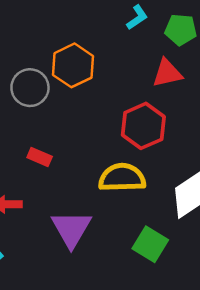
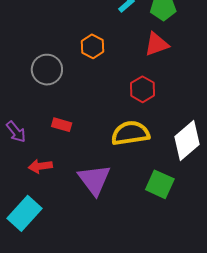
orange hexagon: (73, 65) -> (93, 46), moved, size x0.7
red hexagon: (143, 126) -> (142, 89), size x0.7

